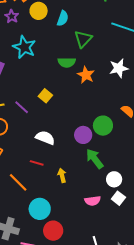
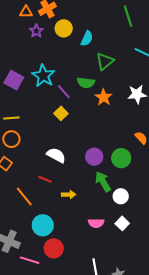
cyan star: (24, 47) -> (43, 76), moved
purple line: (22, 107) -> (64, 92), moved
green circle: (103, 126) -> (121, 158), moved
yellow arrow: (62, 175) -> (69, 195), turned 96
white circle: (114, 179) -> (121, 196), moved

